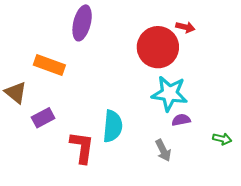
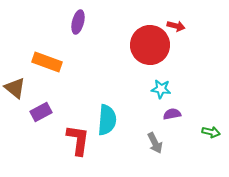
purple ellipse: (82, 23) -> (78, 22), size x0.7
cyan star: (169, 94) -> (161, 89), size x0.6

